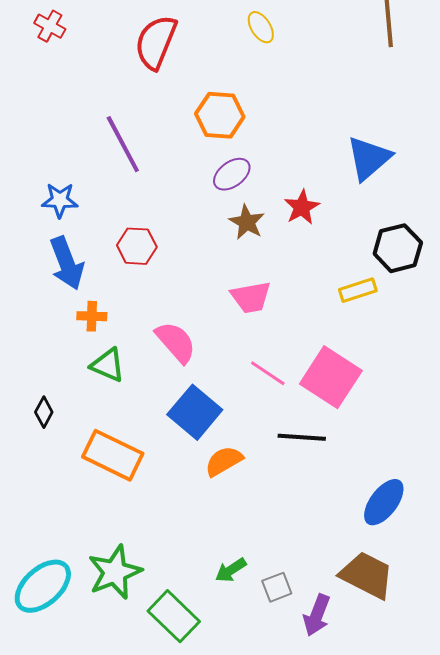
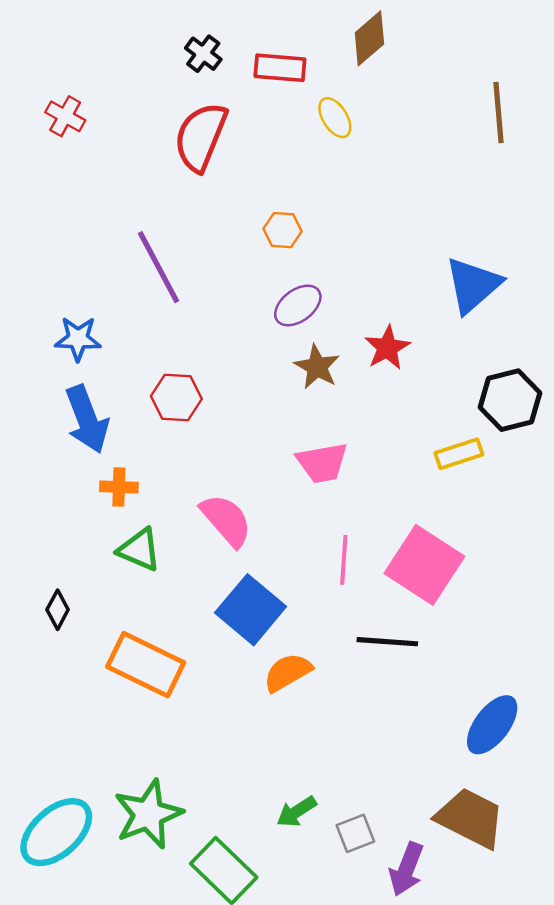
orange hexagon: (220, 115) -> (282, 230), size x0.6
pink line: (268, 373) -> (344, 560), turned 60

